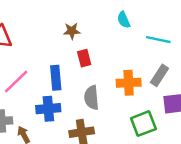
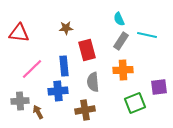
brown star: (72, 31) -> (66, 28), moved
red rectangle: (84, 58) -> (87, 50), size x1.5
gray rectangle: (159, 75) -> (121, 41), moved

